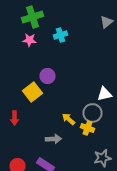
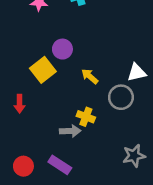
yellow arrow: (68, 119) -> (90, 76), moved
yellow cross: (88, 128) -> (86, 117), moved

